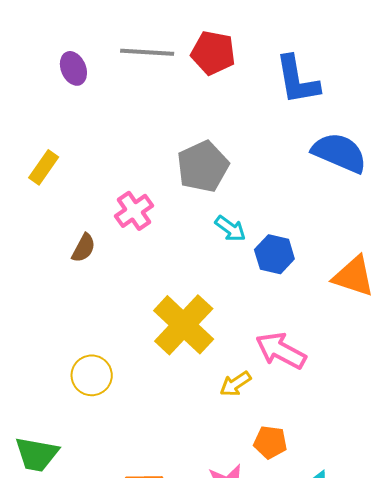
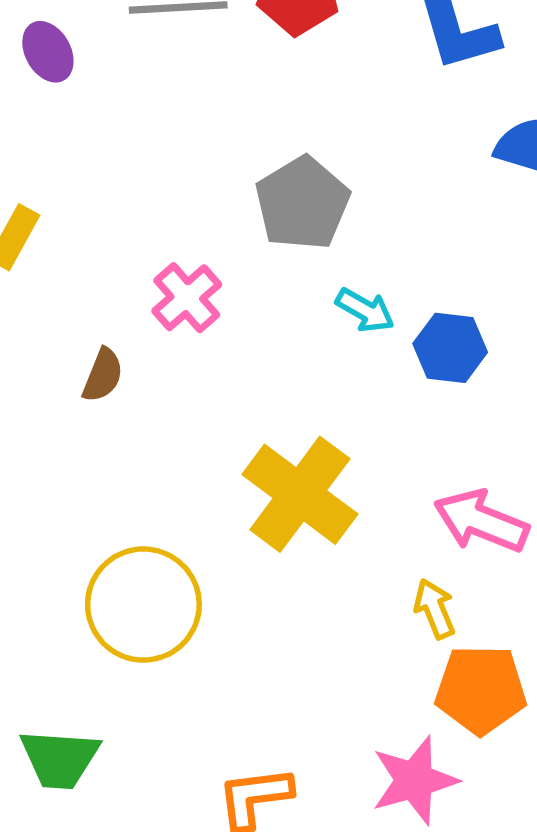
yellow circle: (92, 375) -> (143, 605), size x1.5
yellow arrow: (235, 384) -> (435, 609), moved, turned 108
orange pentagon: (270, 442) -> (481, 690), size x1.5

